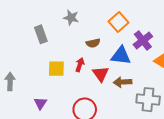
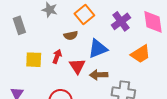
orange square: (119, 22) -> (84, 14), moved
purple cross: (143, 40) -> (121, 21), moved
blue triangle: (121, 56) -> (98, 49), turned -30

